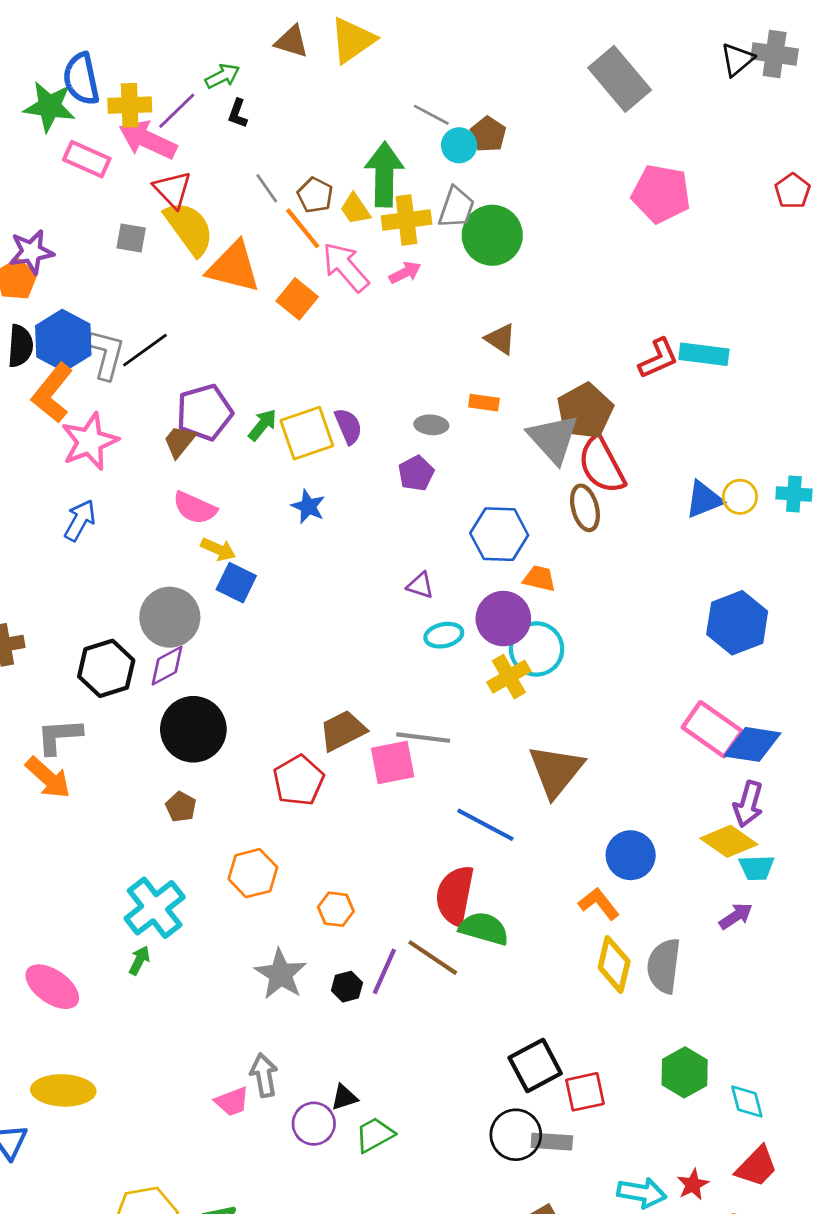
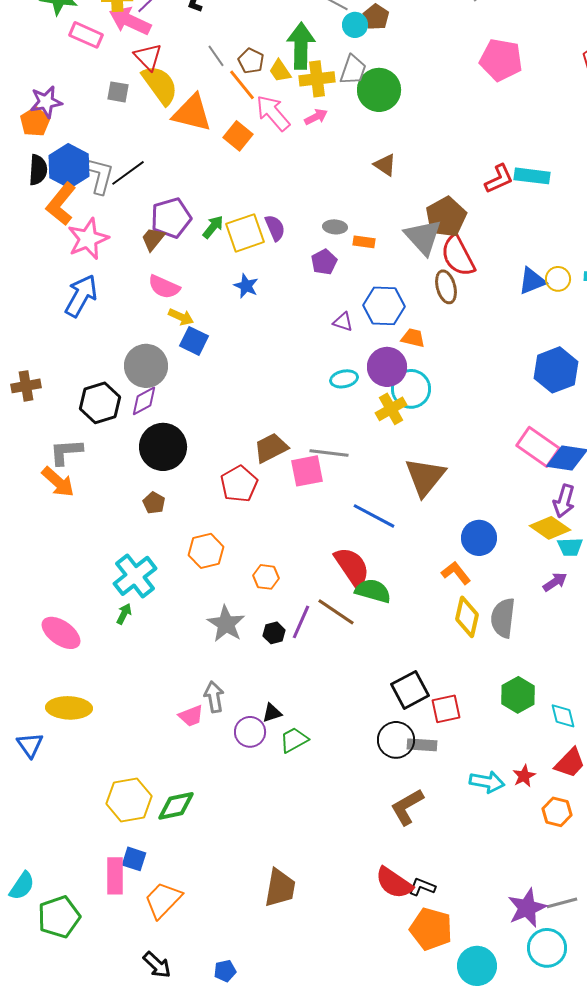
orange rectangle: (484, 403) -> (364, 242), moved
blue arrow: (80, 520) -> (81, 296), size x1.4
purple triangle: (420, 585) -> (343, 322), moved
red semicircle: (455, 895) -> (352, 567), turned 135

